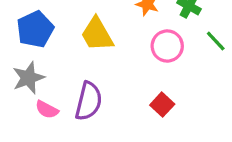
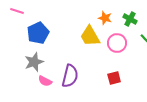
yellow trapezoid: (97, 34) -> (90, 36), moved
red square: (162, 105) -> (114, 78), turned 32

